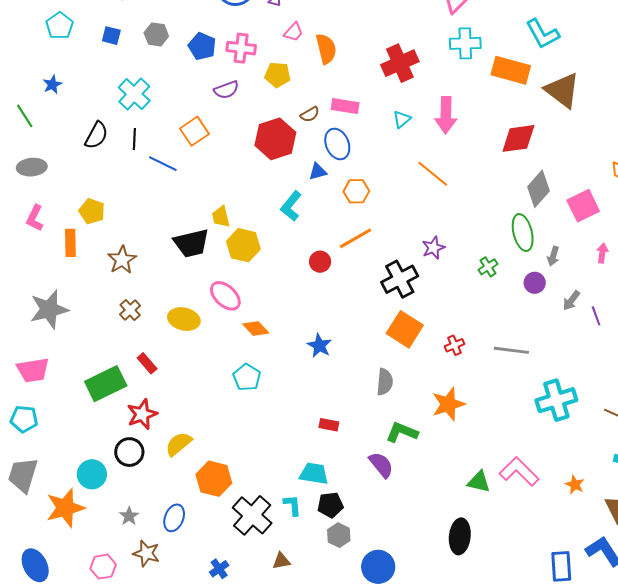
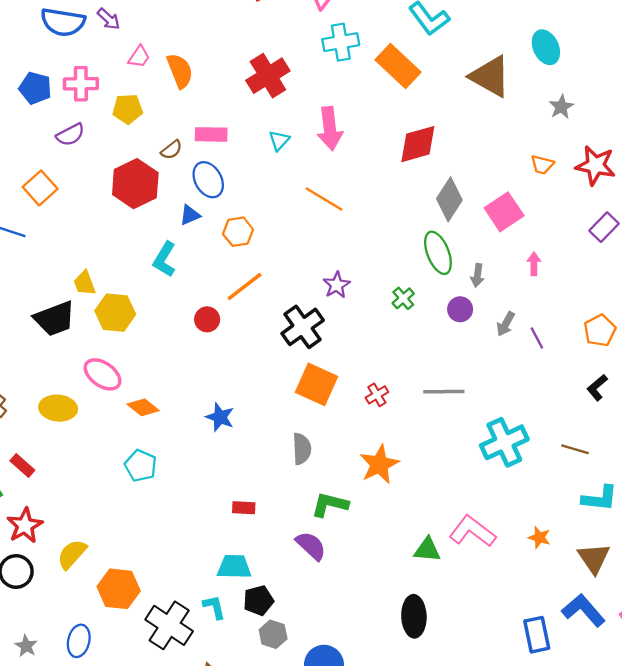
orange rectangle: (511, 70) -> (398, 66), turned 36
brown triangle: (562, 90) -> (490, 76), moved

